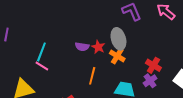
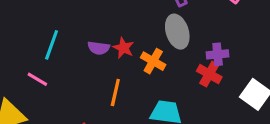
gray ellipse: (118, 39) -> (177, 32), moved
cyan line: (41, 52) -> (52, 45), moved
purple cross: (150, 81) -> (218, 54), moved, turned 32

